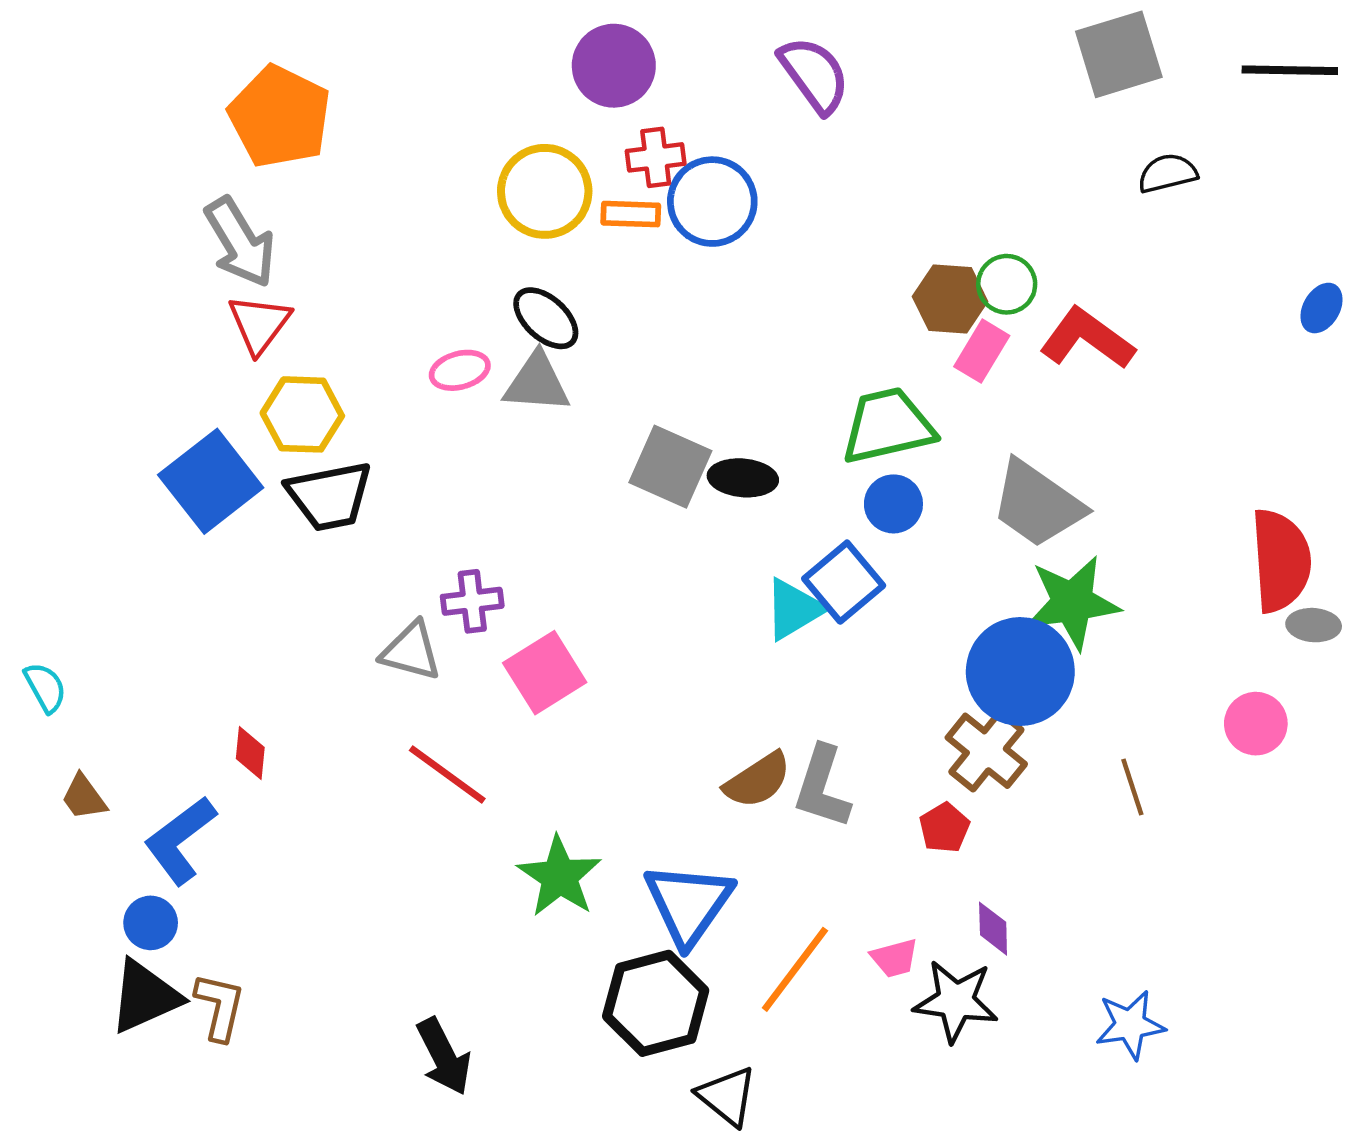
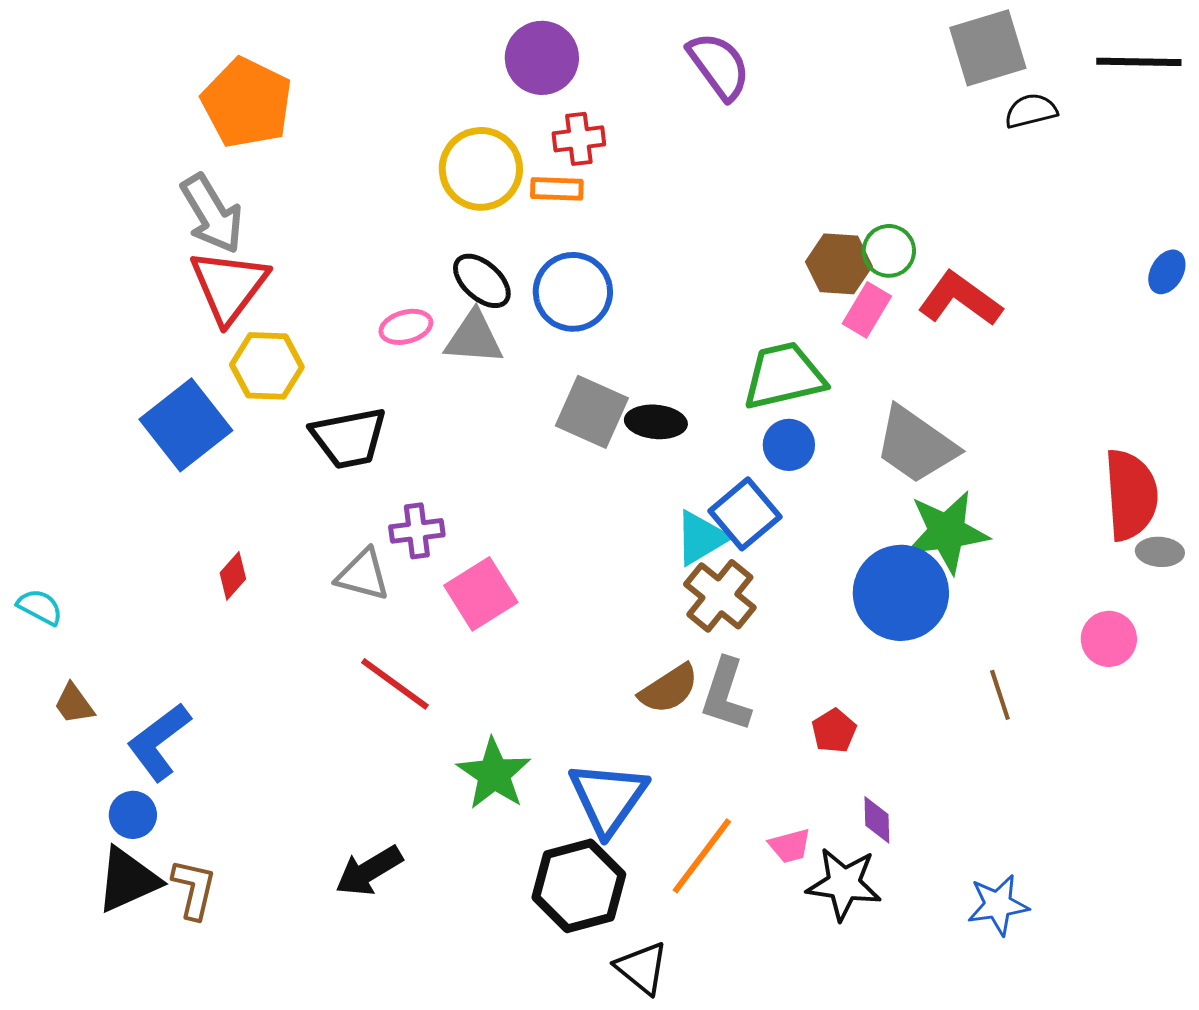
black semicircle: (1168, 173) -> (1031, 111), moved
blue circle: (712, 202) -> (573, 292), moved
red triangle: (259, 324) -> (229, 286), size x1.4
black trapezoid: (330, 496) -> (349, 438), moved
cyan semicircle: (45, 687) -> (40, 607), turned -33
brown cross: (986, 751) -> (720, 596), moved
red diamond: (250, 753) -> (233, 576), moved, turned 36
black arrow: (444, 1057) -> (369, 871), moved, turned 86

